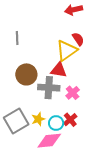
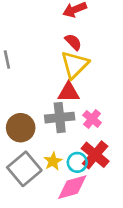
red semicircle: (78, 39) -> (73, 42), moved
brown circle: (26, 74) -> (21, 128), moved
red cross: (70, 120) -> (95, 155), size x1.5

